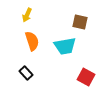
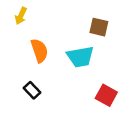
yellow arrow: (27, 15) -> (21, 16), moved

